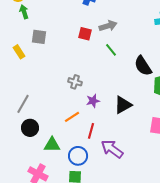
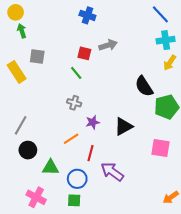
green line: (111, 50) -> (76, 73), moved
yellow rectangle: (19, 52) -> (17, 72), size x1.5

